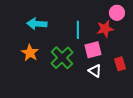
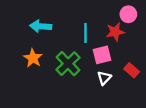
red rectangle: (120, 64) -> (132, 70), turned -32
white triangle: (95, 71) -> (104, 78), turned 40

